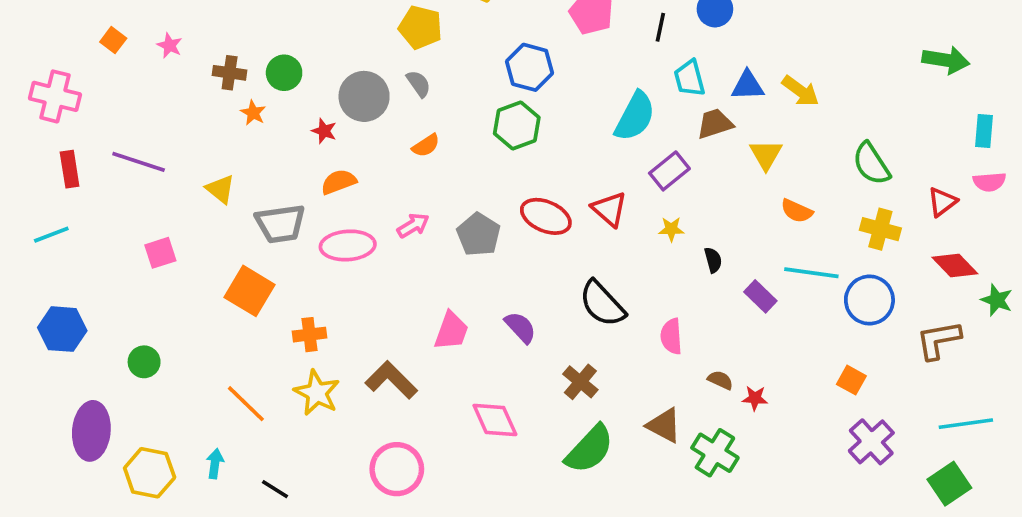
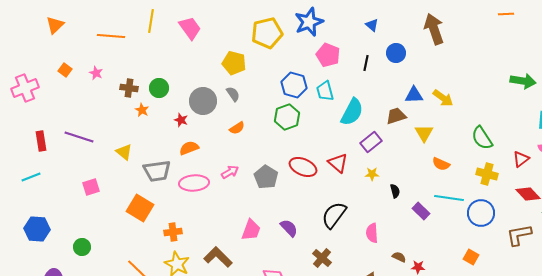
cyan trapezoid: (689, 78) -> (325, 91), moved
pink cross: (55, 96) -> (25, 88), moved, turned -36
black semicircle: (602, 304) -> (334, 215), turned 80

